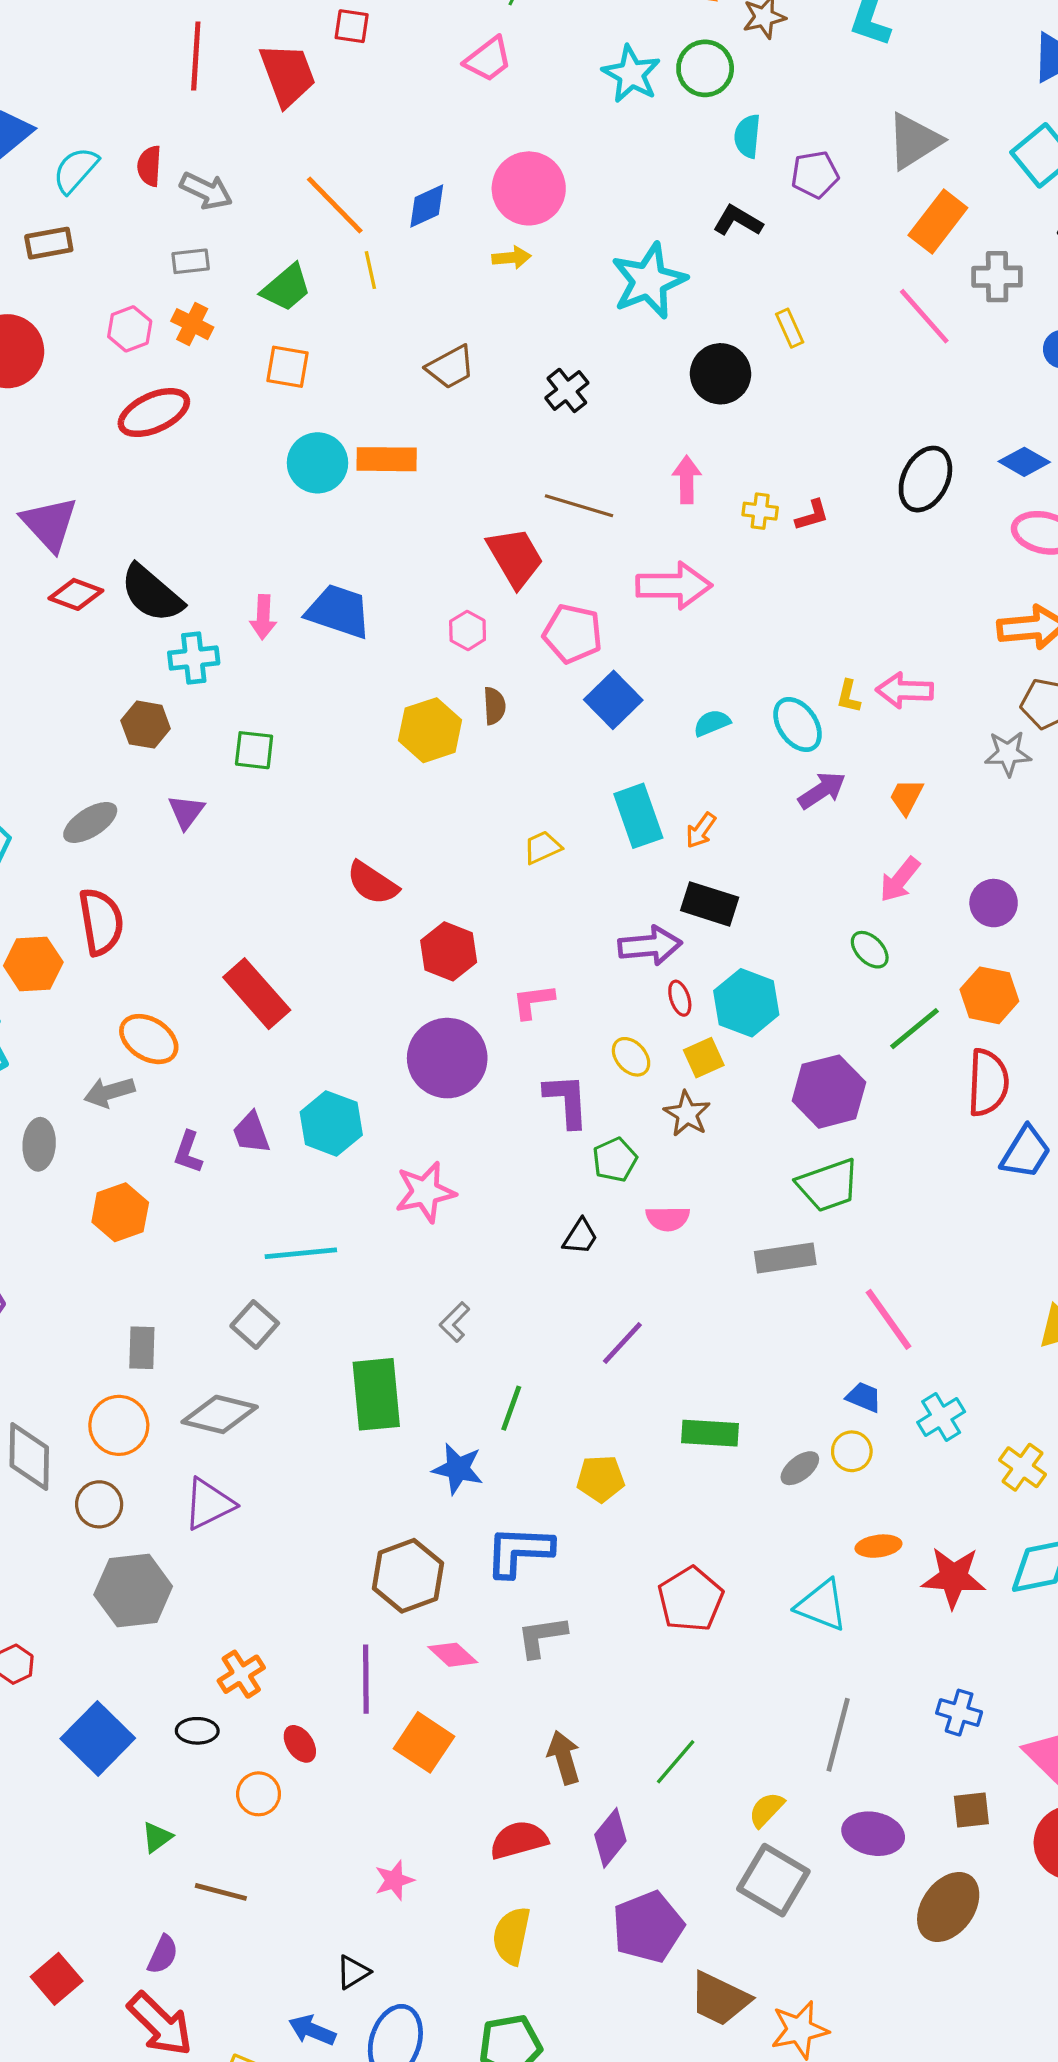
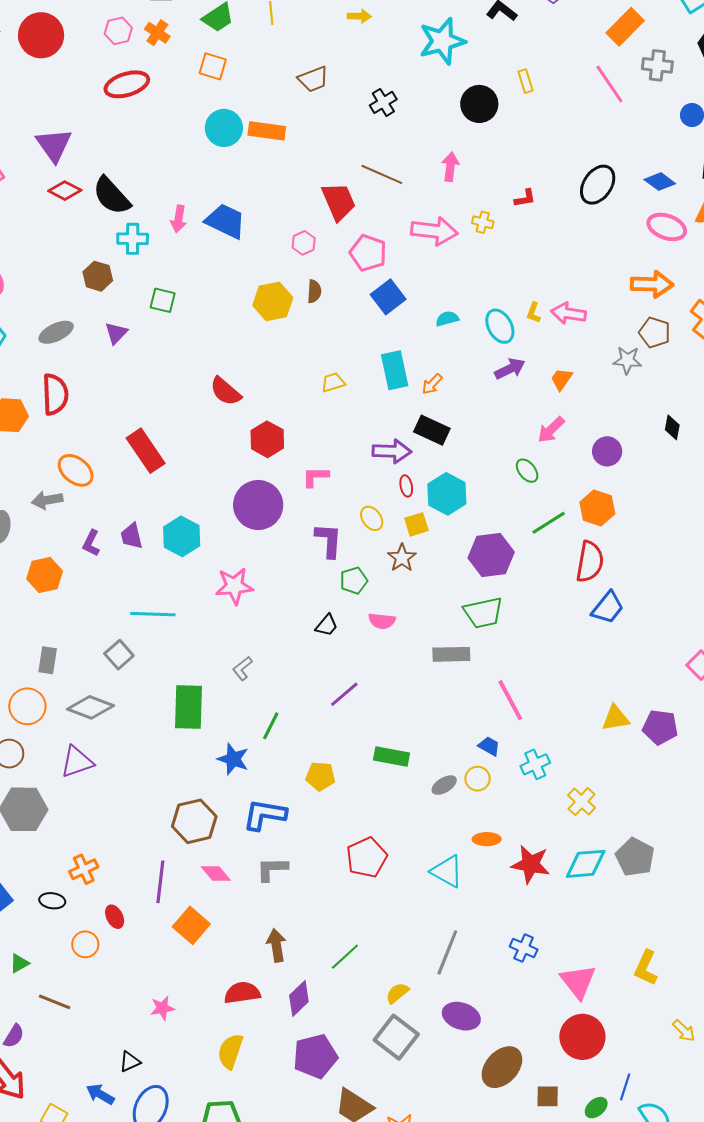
yellow cross: (760, 511) -> (483, 222), moved
brown square: (971, 1810) -> (548, 1096), moved

